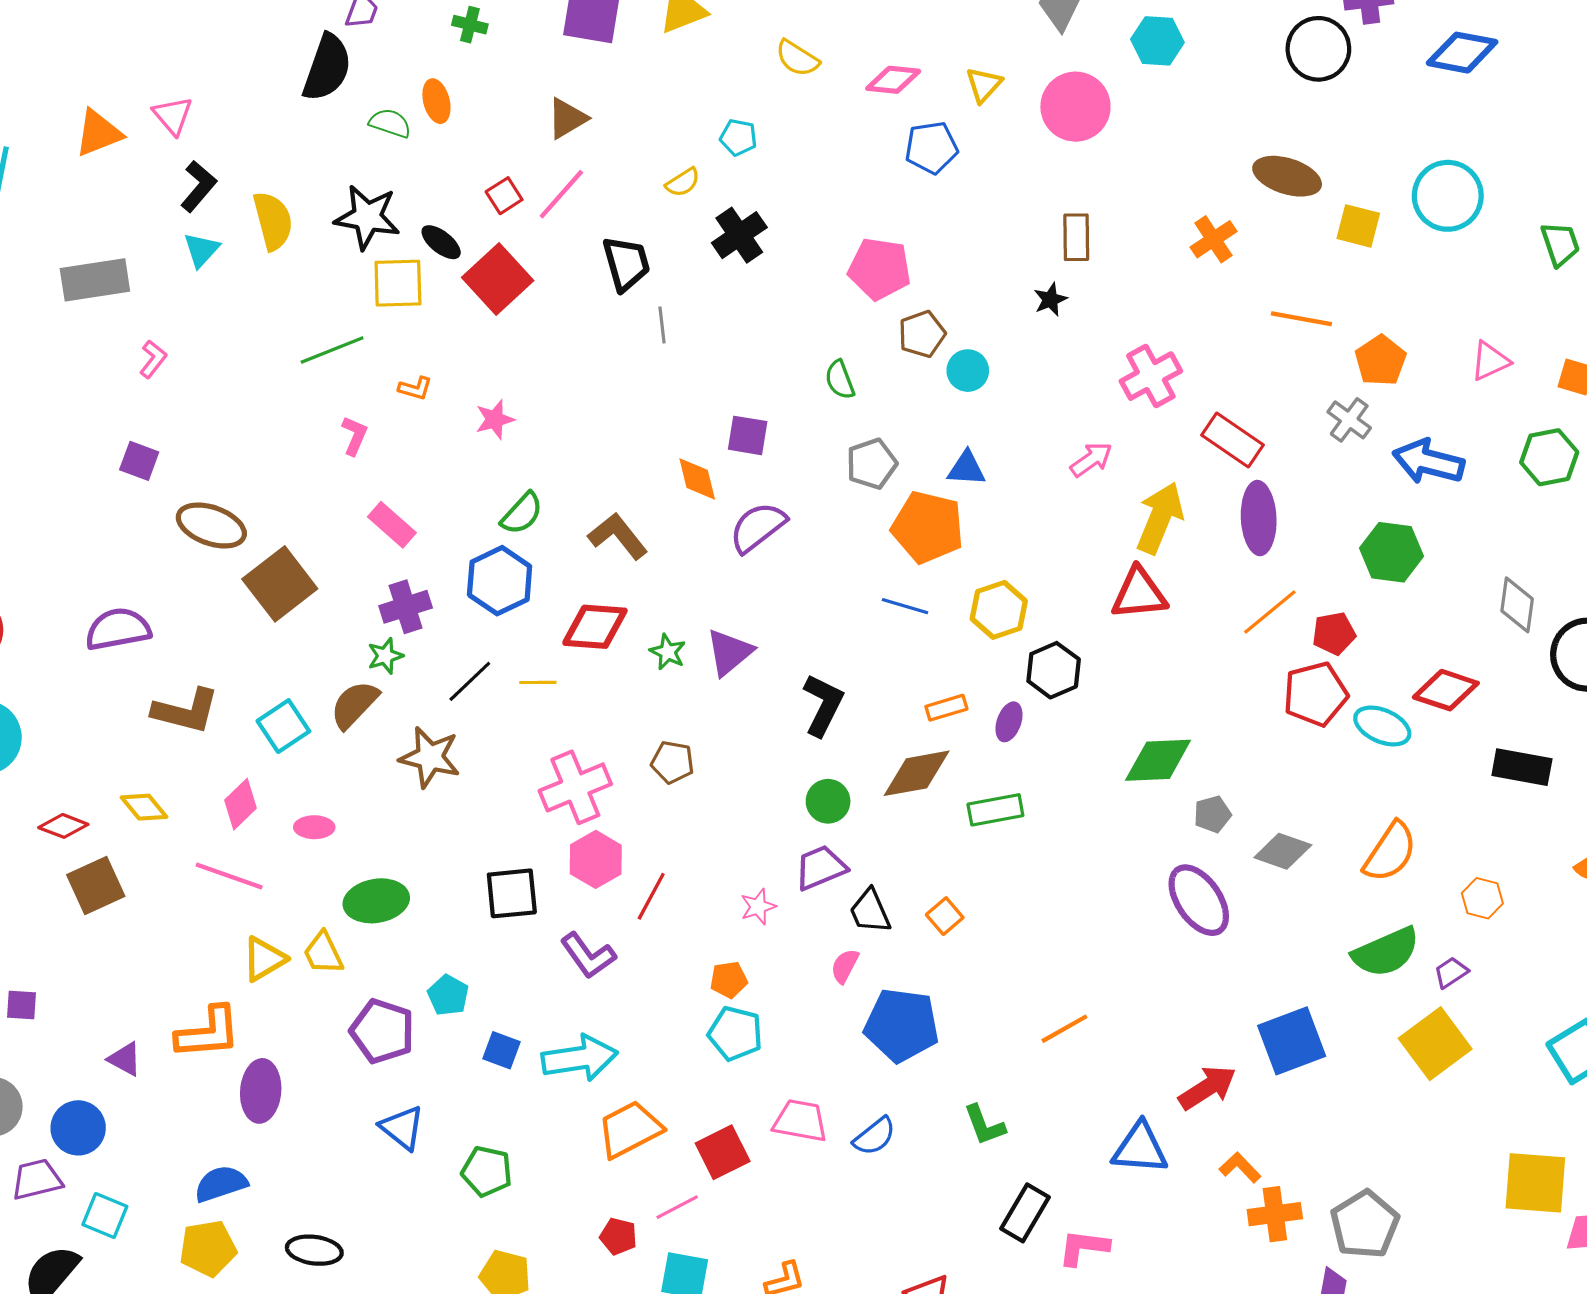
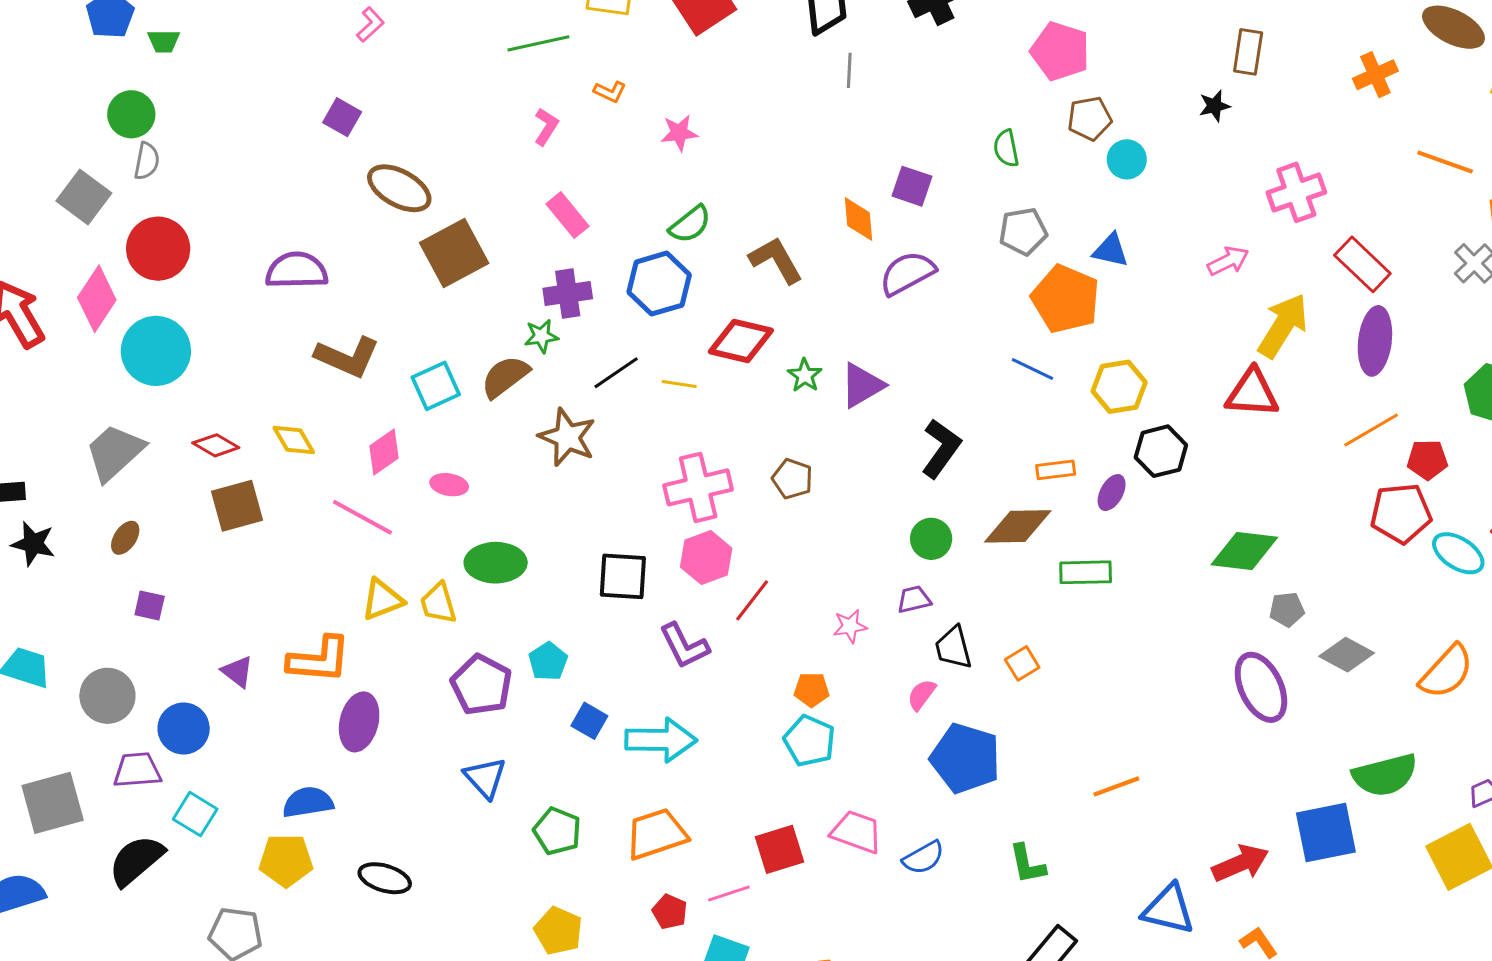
purple trapezoid: (821, 868) -> (914, 599), size x0.7
green semicircle: (1386, 952) -> (1385, 775), moved
orange trapezoid: (630, 1129) -> (656, 834), moved

